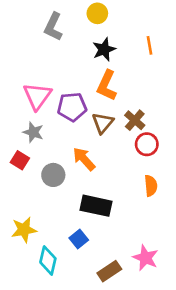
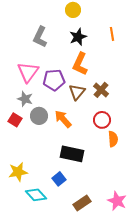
gray L-shape: (53, 27) -> (40, 37), moved
red circle: (147, 144) -> (102, 120), moved
gray circle: (53, 175) -> (39, 116), moved
pink star: (145, 258) -> (117, 201), moved
cyan diamond: (48, 260) -> (36, 195), turned -55

